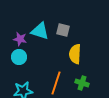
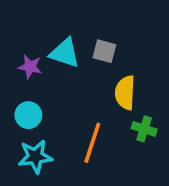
cyan circle: (19, 57) -> (28, 115), moved
green cross: (82, 83) -> (144, 129), moved

